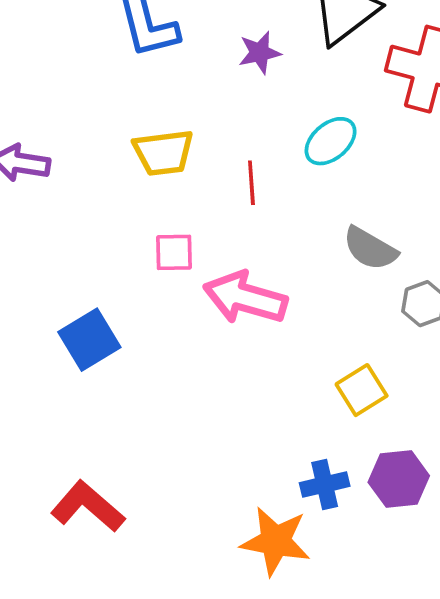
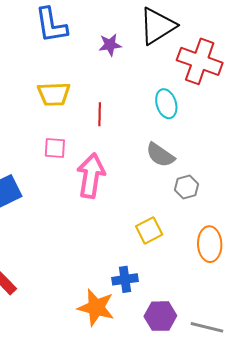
cyan ellipse: (331, 141) -> (166, 104), moved, turned -72
pink arrow: (245, 298) -> (91, 176), turned 78
purple hexagon: (399, 479) -> (160, 316), moved

